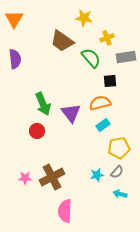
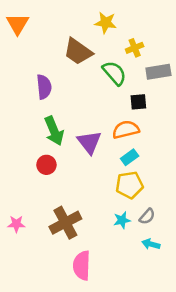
purple semicircle: (15, 59) -> (44, 87), moved
yellow pentagon: (119, 148) -> (130, 185), moved
pink star: (25, 178) -> (16, 224), moved

